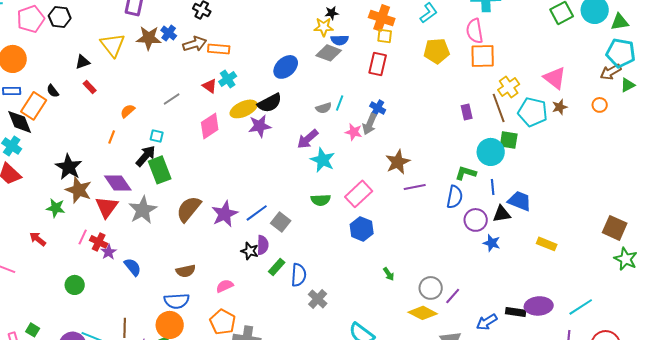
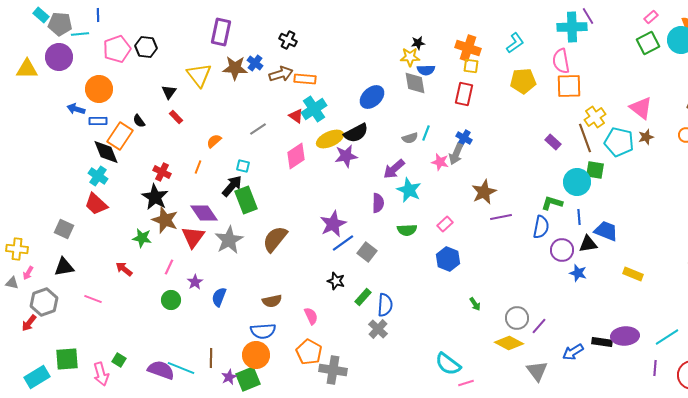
gray diamond: (329, 53) -> (415, 83), turned 60
black triangle: (83, 62) -> (169, 92), turned -35
cyan cross: (228, 79) -> (314, 109), size x1.4
purple rectangle: (467, 112) -> (553, 142), turned -35
pink rectangle: (359, 194) -> (445, 224), size x0.6
purple star: (225, 214) -> (333, 224), moved
red cross: (99, 242) -> (162, 172), moved
purple semicircle: (263, 245) -> (378, 203), moved
blue semicircle: (133, 267) -> (219, 297), turned -120
green circle: (75, 285) -> (171, 300), moved
pink semicircle: (225, 286) -> (311, 316), turned 90
gray cross: (318, 299) -> (378, 329), moved

